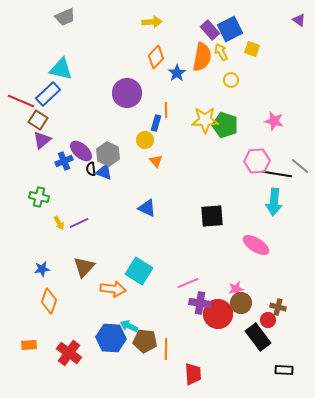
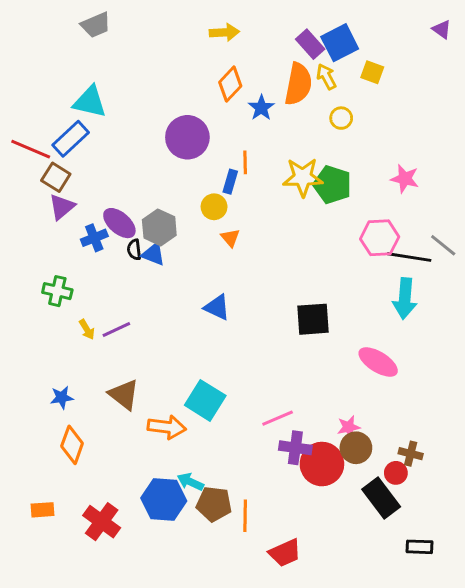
brown triangle: (84, 267) -> (124, 395), turned -35
red trapezoid: (193, 374) -> (285, 553), turned 70

